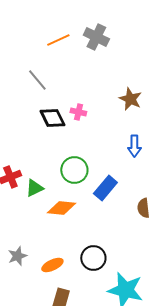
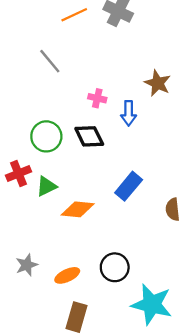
black diamond: (52, 118) -> (89, 136), moved
blue arrow: (134, 146) -> (129, 113), moved
green circle: (74, 170) -> (46, 136), moved

